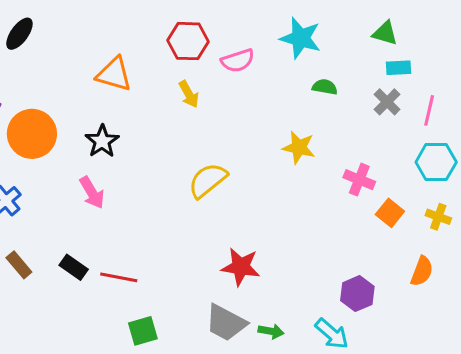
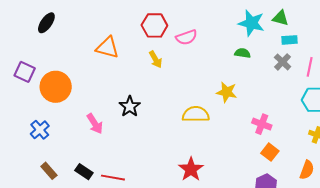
cyan star: (301, 38) -> (251, 23), moved
black star: (102, 141) -> (130, 106), moved
yellow semicircle: (208, 180) -> (196, 114), moved, turned 40
pink cross: (359, 180) -> (262, 124), moved
orange square: (390, 213) -> (270, 152), moved
red star: (241, 267) -> (191, 169), turned 30

